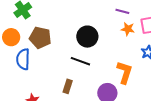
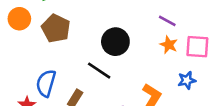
blue semicircle: (23, 59) -> (46, 83), moved

